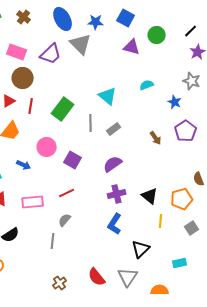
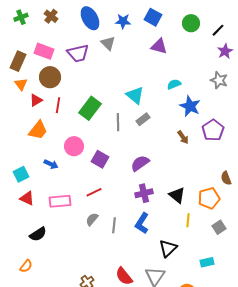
green circle: (157, 35) -> (191, 23), moved
gray triangle: (81, 44) -> (108, 43), size x0.7
purple trapezoid: (51, 54) -> (78, 53), turned 30
blue star: (175, 102) -> (190, 106), moved, size x1.5
gray rectangle: (114, 129) -> (143, 119), moved
gray line: (53, 241) -> (114, 225), moved

